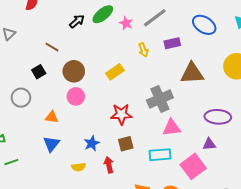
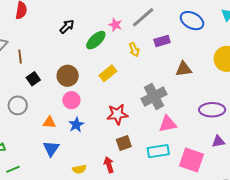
green ellipse: (103, 14) -> (96, 40), moved
brown line: (52, 47) -> (20, 56), moved, turned 56
brown triangle: (192, 73) -> (184, 69), size x0.7
blue star: (92, 143) -> (76, 125), moved
purple triangle: (209, 144) -> (218, 141), moved
pink square: (193, 166) -> (192, 160), turned -30

